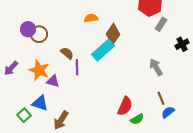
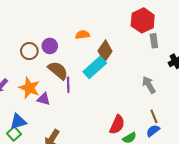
gray rectangle: (161, 24) -> (154, 41), turned -40
purple circle: (28, 29) -> (50, 46), moved
brown semicircle: (67, 53) -> (58, 70), size x1.5
blue triangle: (40, 103) -> (18, 122), moved, turned -36
blue semicircle: (168, 112) -> (153, 131), moved

